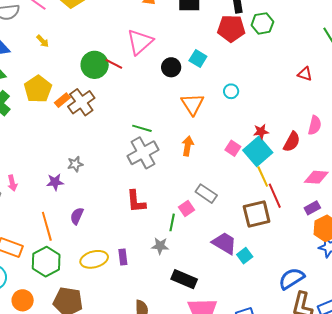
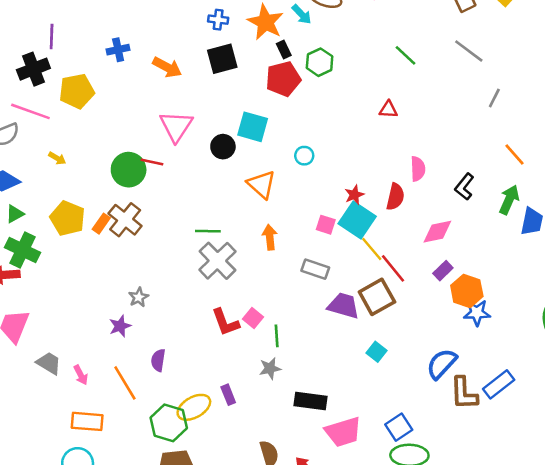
cyan square: (198, 58) -> (253, 127), size x1.4
pink arrow: (12, 183) -> (81, 375), moved
gray rectangle: (206, 194) -> (315, 269), moved
pink square: (187, 209) -> (253, 318), moved
purple trapezoid: (224, 243) -> (343, 306), moved
green hexagon: (46, 262) -> (169, 423), moved

